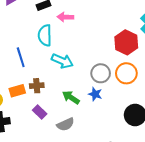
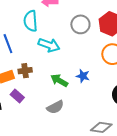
gray circle: (101, 73) -> (80, 24), moved
purple rectangle: (40, 112) -> (17, 96), moved

